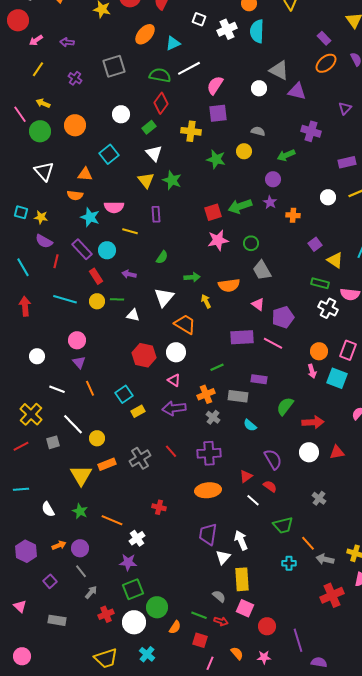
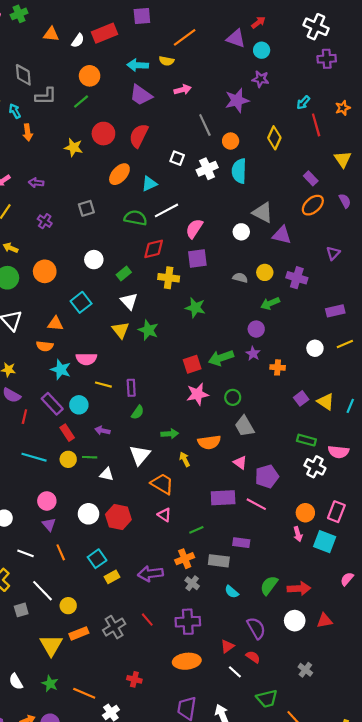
gray square: (114, 66) -> (86, 208), size x0.7
red diamond: (161, 103) -> (154, 249), moved, turned 40
yellow circle: (244, 151) -> (265, 272), moved
purple rectangle: (156, 214) -> (131, 388), moved
yellow triangle: (335, 260) -> (326, 402), moved
white circle: (176, 352) -> (89, 514), moved
pink triangle: (174, 380) -> (164, 515), moved
green semicircle: (285, 406) -> (269, 585), moved

